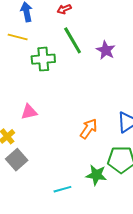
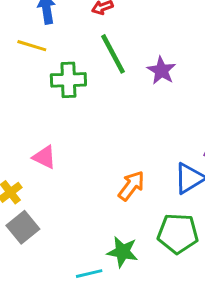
pink triangle: (29, 112) -> (44, 157), turned 36
green star: (96, 175) -> (122, 252), moved

